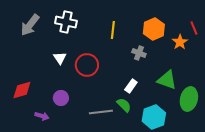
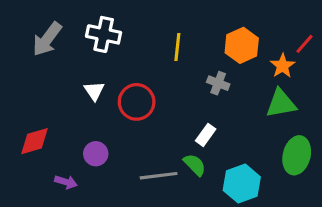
red line: (194, 28) -> (305, 44), turned 64
green triangle: (167, 80) -> (281, 104), moved, turned -30

